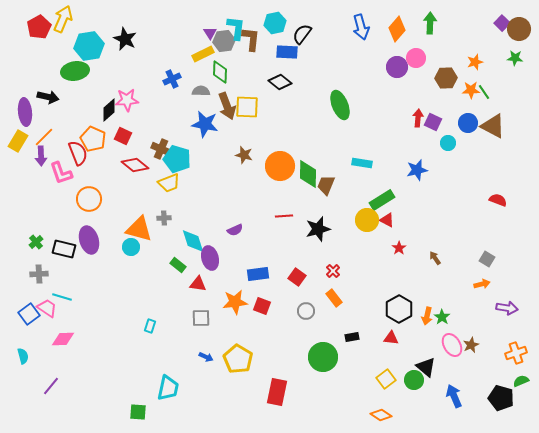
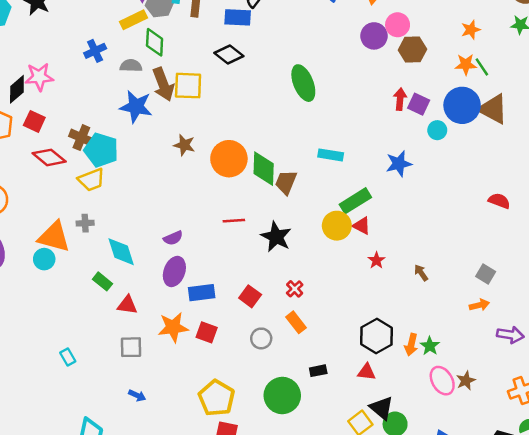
brown hexagon: (446, 78) -> (412, 50), moved
blue circle: (468, 123) -> (462, 105), size x1.5
black star: (318, 229) -> (276, 237), turned -30
purple ellipse: (210, 258) -> (174, 272), moved, turned 35
cyan rectangle: (150, 326) -> (68, 357), turned -48
yellow pentagon: (238, 359) -> (217, 398), moved
black triangle: (426, 367) -> (381, 408), moved

